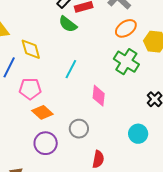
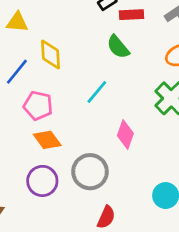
green semicircle: (68, 24) -> (118, 47), moved
gray circle: (79, 129) -> (90, 172), size x1.4

